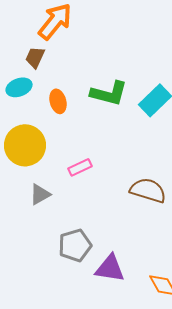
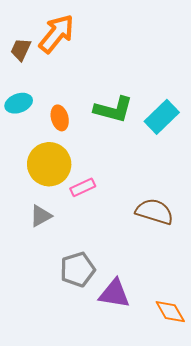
brown trapezoid: (35, 57) -> (21, 49), moved
yellow circle: (25, 145) -> (49, 164), moved

